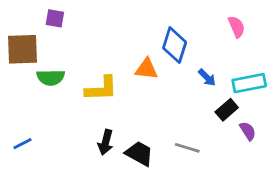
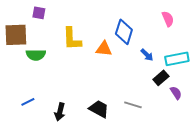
yellow L-shape: (101, 89) -> (72, 39), moved, turned 90
black arrow: (106, 142) -> (60, 112), moved
blue line: (23, 144) -> (28, 102), moved

